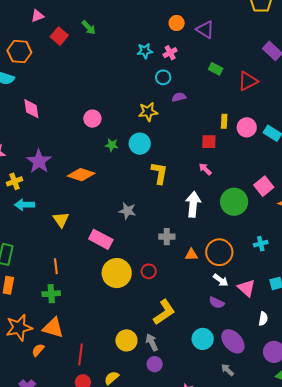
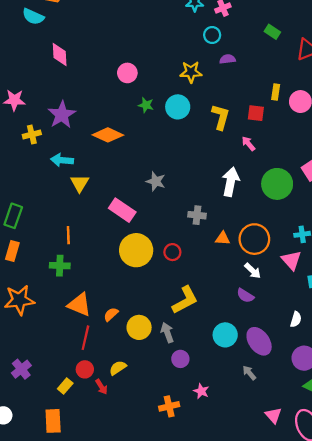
yellow L-shape: (159, 173) -> (221, 117), moved
cyan arrow: (25, 205) -> (62, 160), moved
pink triangle: (246, 288) -> (291, 260), moved
orange triangle: (53, 328) -> (79, 305), moved
orange semicircle: (38, 350) -> (111, 314), moved
purple circle: (155, 364) -> (180, 359), moved

